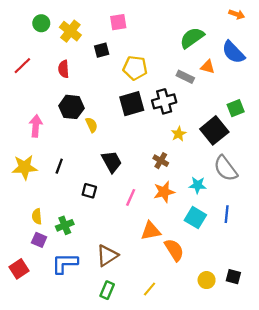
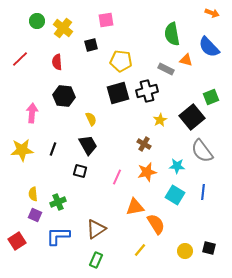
green semicircle: (192, 38) -> (172, 34), turned -65
yellow semicircle: (92, 125) -> (91, 119), moved
black trapezoid: (112, 162) -> (88, 145), moved
yellow line: (150, 289) -> (140, 250), moved

